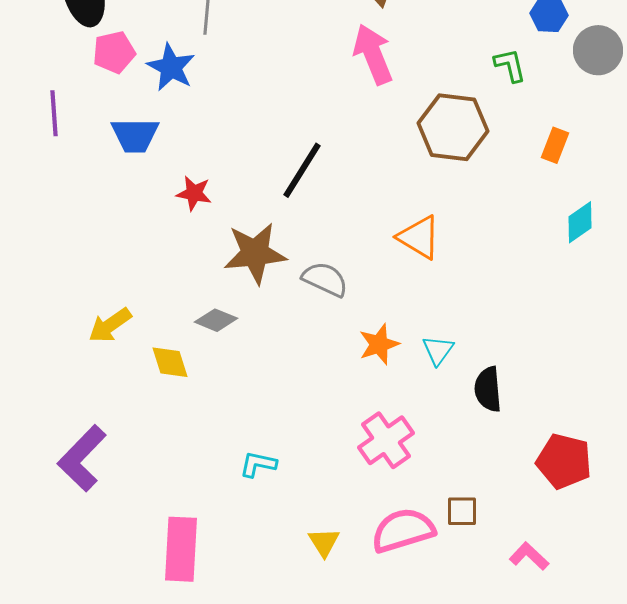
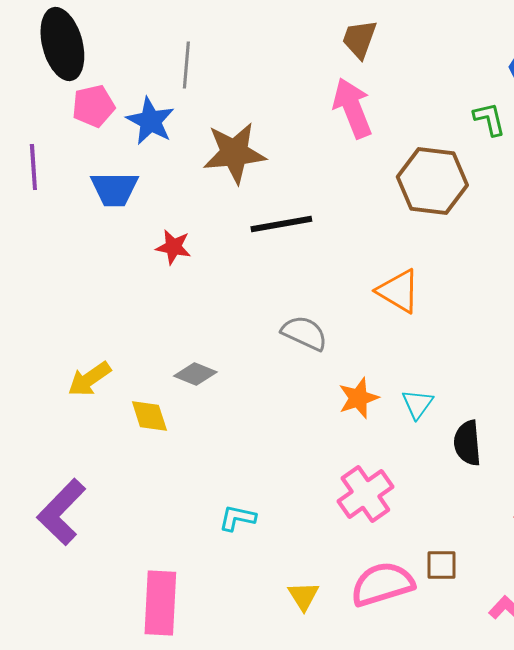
black line: (302, 170) -> (281, 224), turned 48
brown star: (255, 253) -> (234, 153), moved

